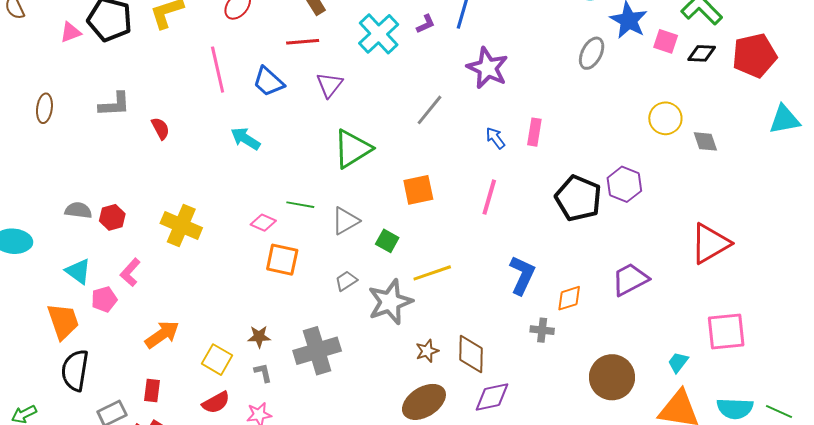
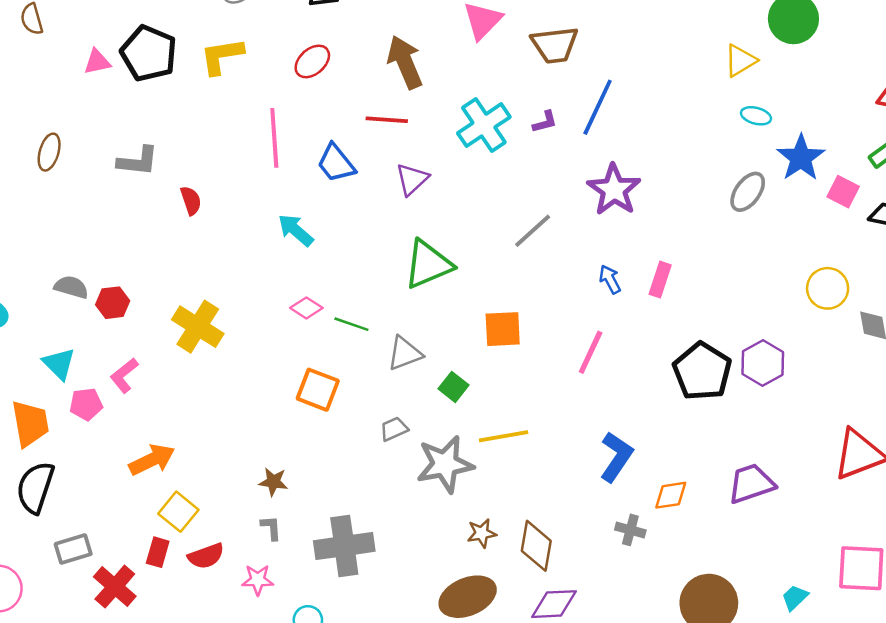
pink diamond: (263, 223) -> (306, 308), moved
gray cross: (317, 351) -> (344, 546), moved
yellow square: (217, 360) -> (178, 512), moved
red rectangle: (152, 390) -> (158, 552), moved

